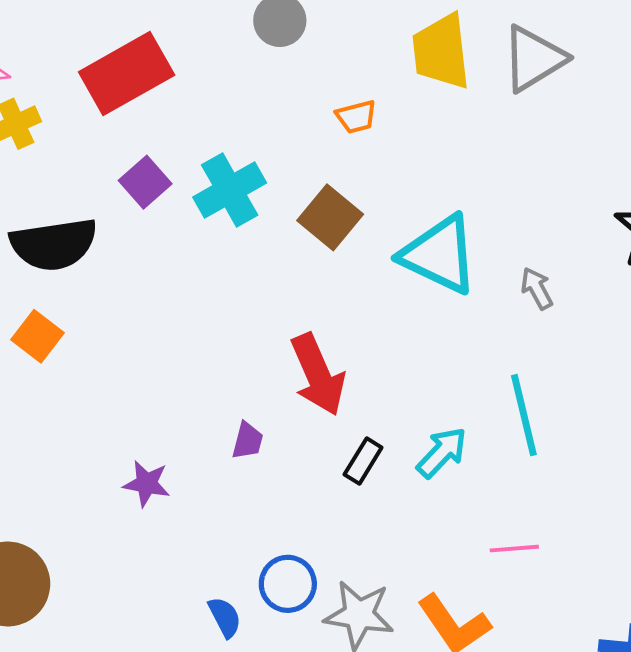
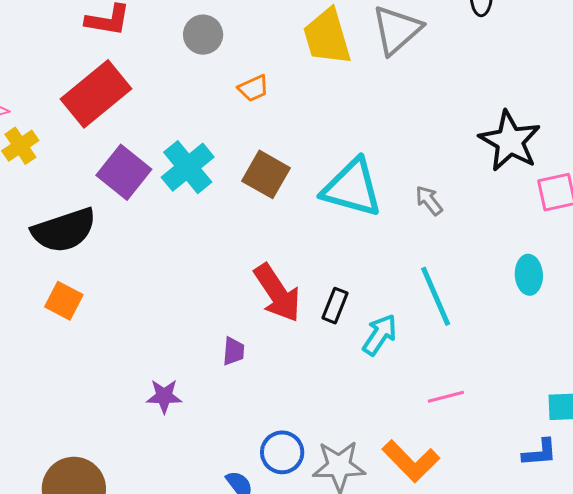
orange trapezoid: (356, 117) -> (253, 88), moved
purple square: (145, 182) -> (124, 172), size x1.4
black rectangle: (363, 461) -> (335, 306), moved

